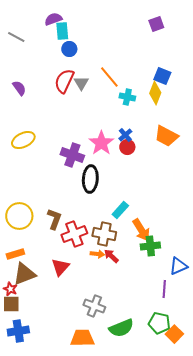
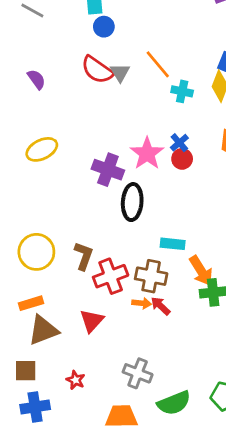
red semicircle: (64, 81) -> (97, 70), turned -80
cyan rectangle: (120, 210) -> (173, 244), turned 54
red star: (10, 289) -> (76, 380), moved

